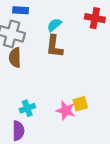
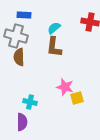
cyan cross: (27, 108) -> (30, 102), turned 32
pink star: (66, 110) -> (65, 87), moved

